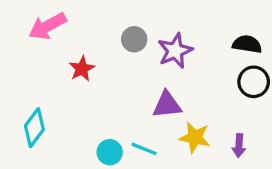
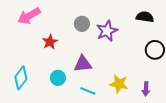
black semicircle: (247, 44) -> (145, 17), moved
purple triangle: (167, 105) -> (83, 64), moved
cyan circle: (110, 152) -> (58, 78), moved

